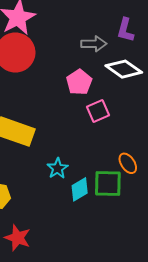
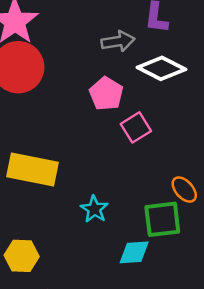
cyan diamond: (80, 189) -> (134, 252), moved, turned 35

